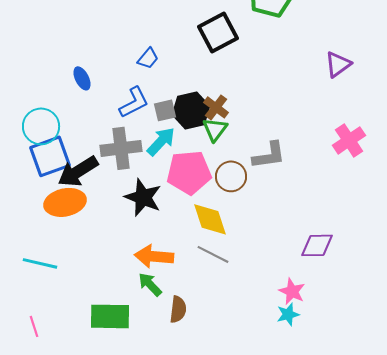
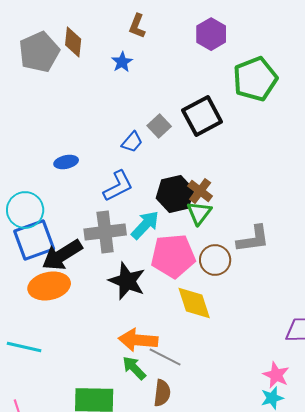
blue ellipse: (82, 78) -> (66, 162), turned -75
gray square: (165, 110) -> (159, 126), moved, turned -30
gray line: (213, 254) -> (165, 357), moved

